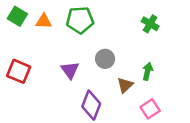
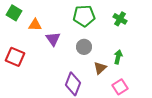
green pentagon: (80, 20) -> (84, 16), moved
orange triangle: (44, 21) -> (35, 25), moved
purple triangle: (70, 70) -> (53, 39), moved

